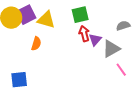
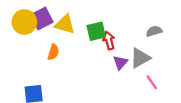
green square: (80, 15) -> (96, 31), moved
purple triangle: (95, 40) -> (120, 63), moved

